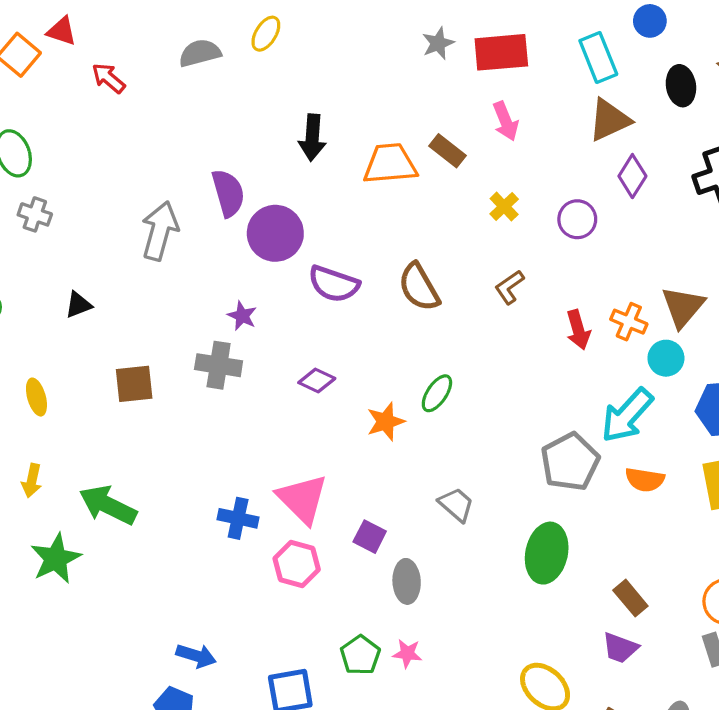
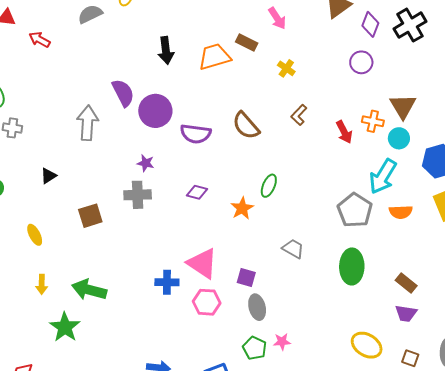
purple diamond: (632, 176) -> (370, 24), moved
purple circle: (577, 219) -> (361, 62), moved
gray ellipse: (407, 581) -> (257, 307), moved

